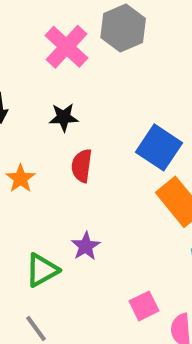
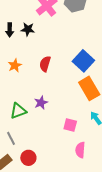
black star: (64, 117) -> (28, 29), moved
pink square: (144, 306) -> (70, 125), moved, turned 32

